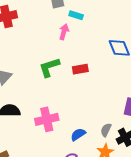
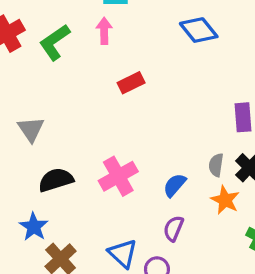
green L-shape: (49, 67) -> (55, 42), moved
red rectangle: (80, 69) -> (131, 83), moved

